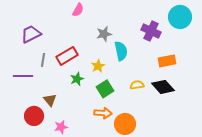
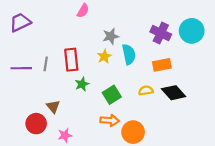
cyan circle: (180, 17) -> (192, 31), moved
purple trapezoid: (31, 34) -> (20, 22), moved
red rectangle: (67, 56) -> (71, 60), turned -65
orange rectangle: (167, 61) -> (162, 65), moved
yellow star: (98, 66) -> (104, 56), moved
purple line: (23, 76) -> (21, 68), moved

